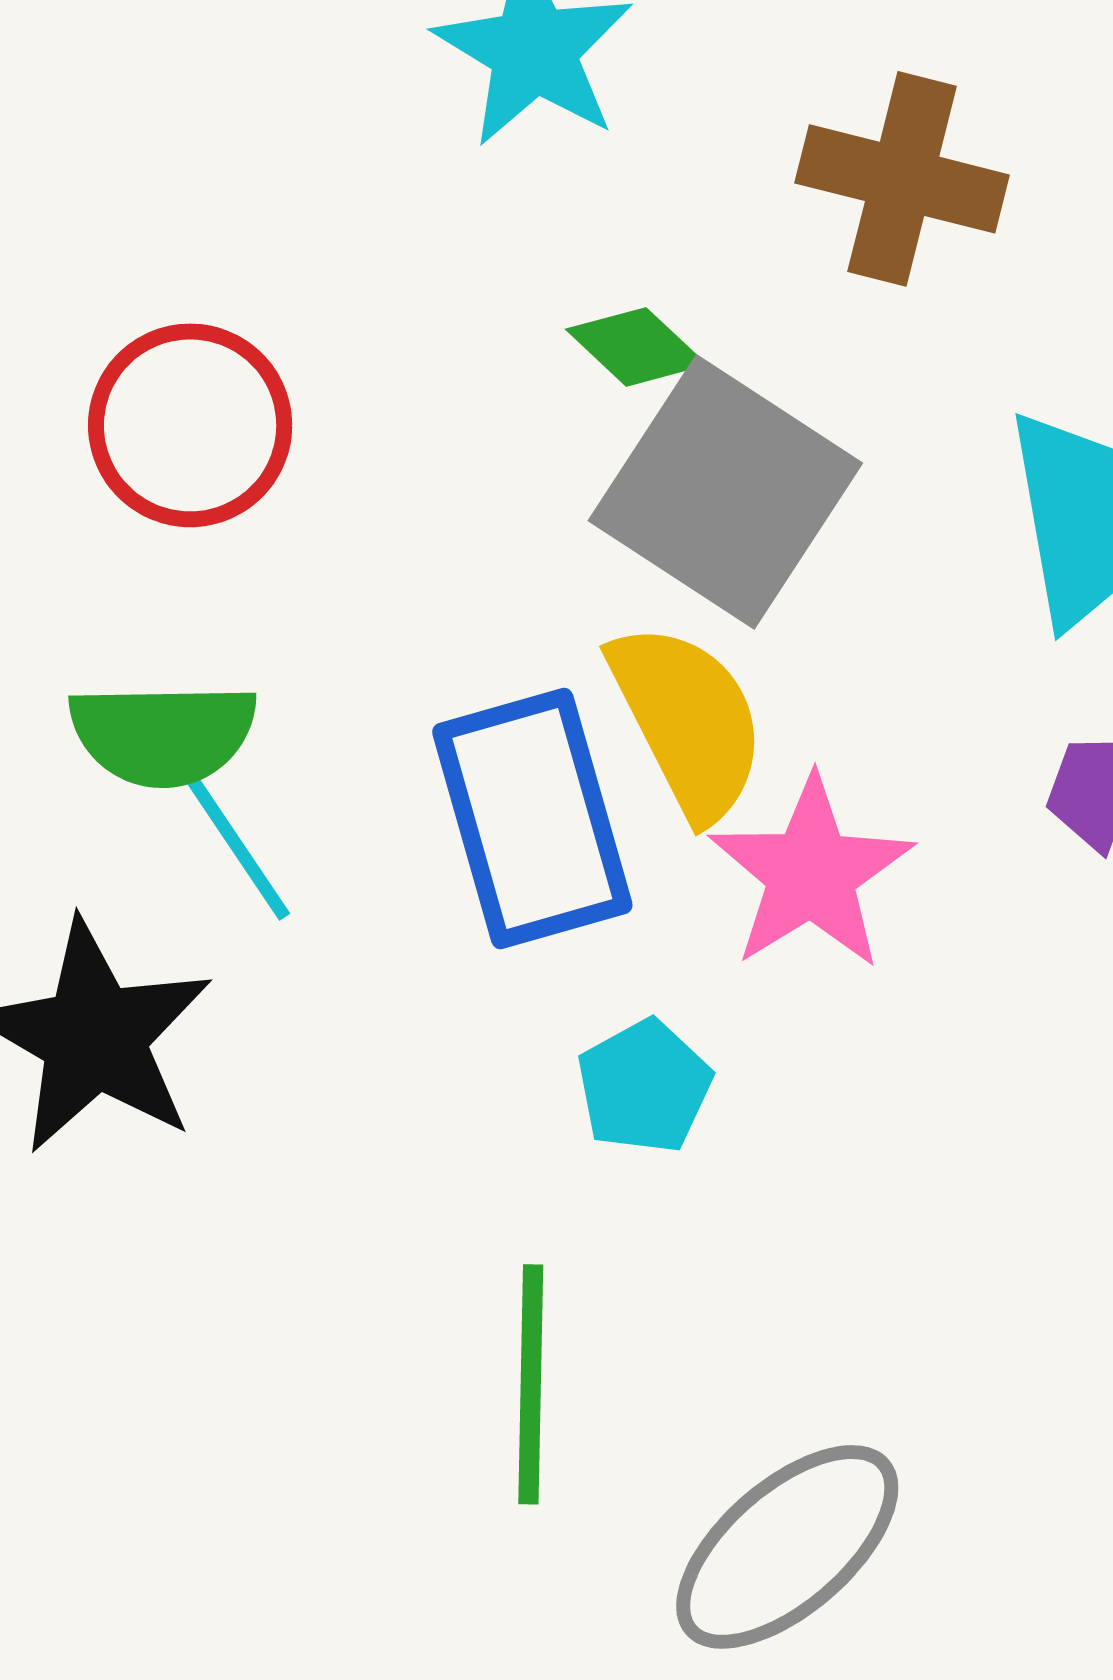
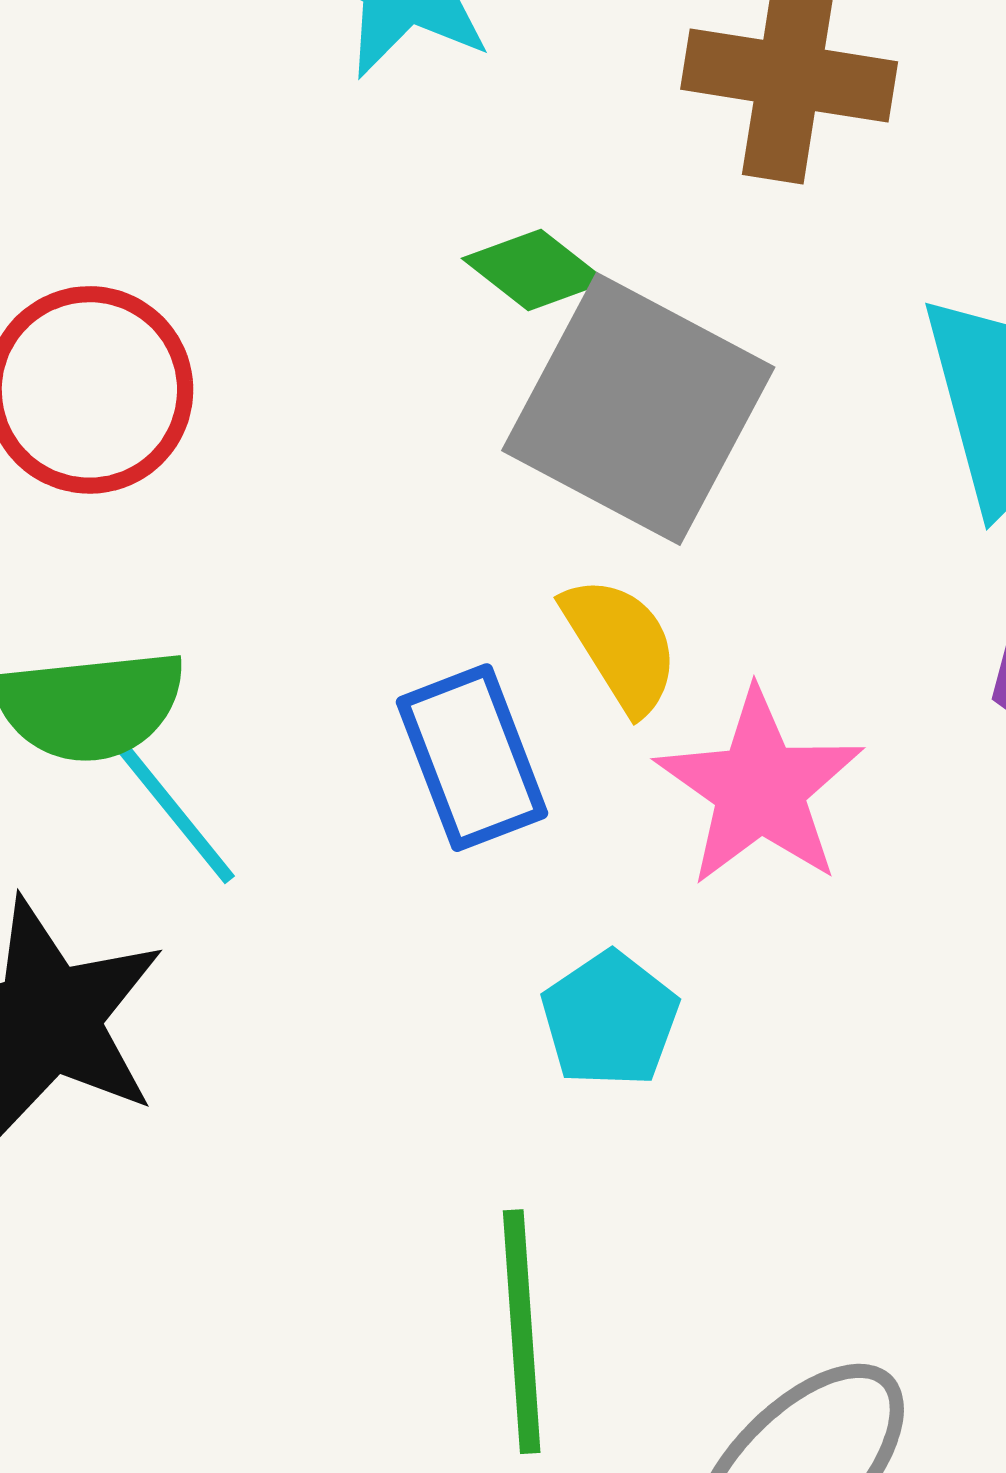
yellow semicircle: (688, 721) -> (621, 645), size x0.7
blue rectangle: (532, 818) -> (472, 758), size x0.7

